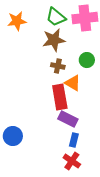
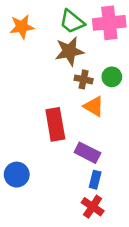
brown cross: (58, 66) -> (84, 79), moved
red rectangle: (60, 97) -> (55, 124), moved

